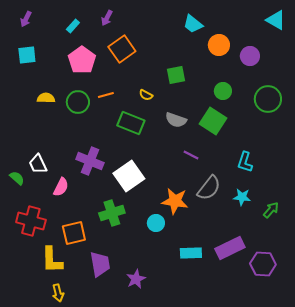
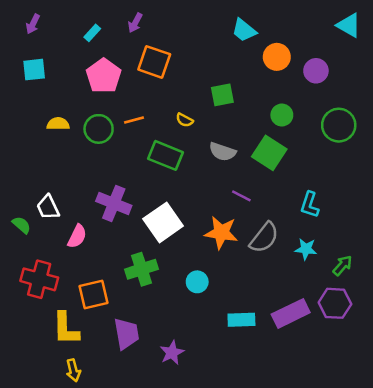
orange square: (122, 49) -> (154, 62), turned -36
orange star: (175, 201) -> (221, 233), moved
purple hexagon: (263, 264) -> (335, 303), moved

